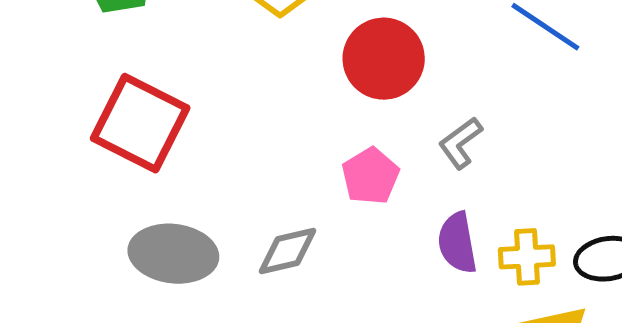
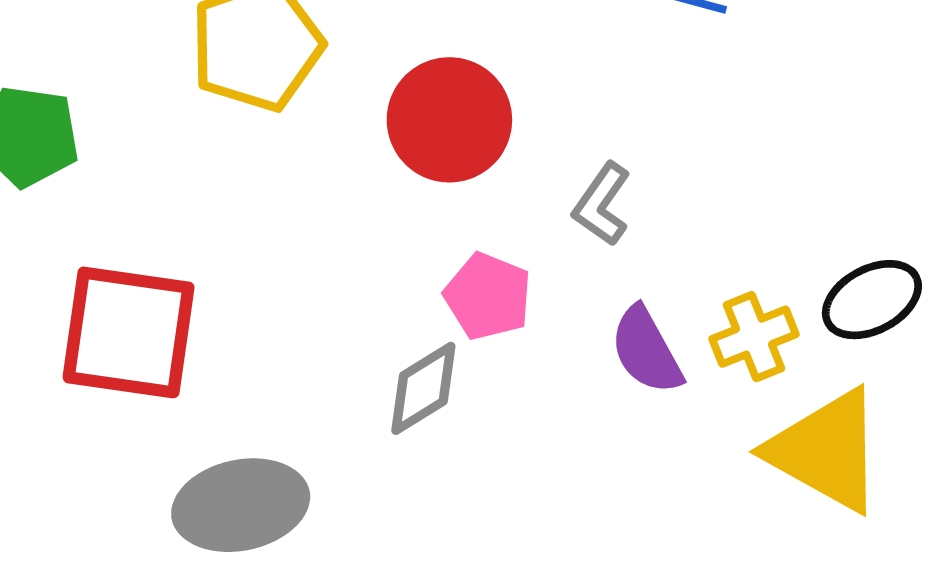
gray diamond: (287, 251) -> (423, 388), moved

